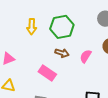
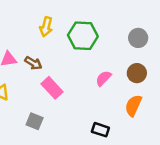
brown arrow: (62, 53) -> (33, 63), moved

